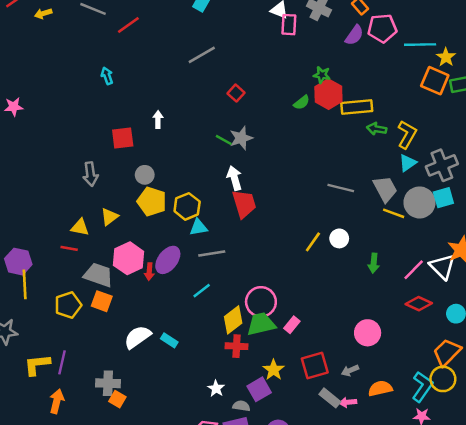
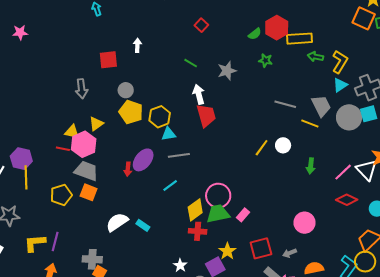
green star: (322, 75) -> (266, 60), moved
gray star: (241, 138) -> (227, 71), moved
yellow line: (394, 213) -> (310, 124), moved
pink hexagon: (129, 258) -> (84, 144), moved

